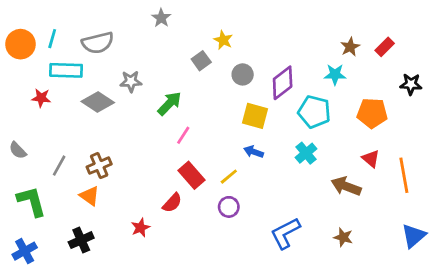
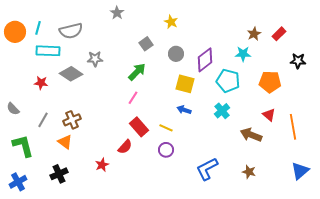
yellow star: (223, 40) -> (171, 22), moved
red star: (41, 98) -> (41, 83), moved
green arrow: (169, 103) -> (137, 72), moved
yellow line: (229, 177) -> (166, 128), turned 64

